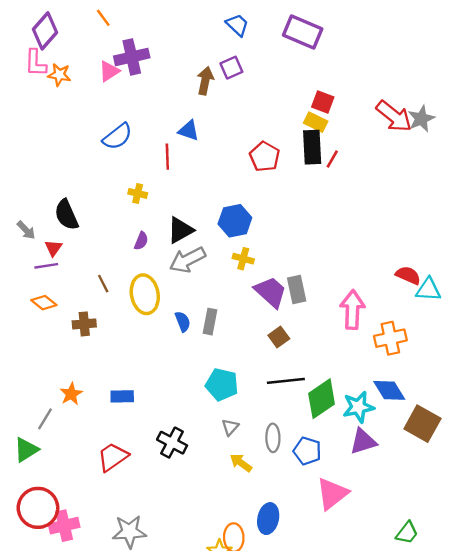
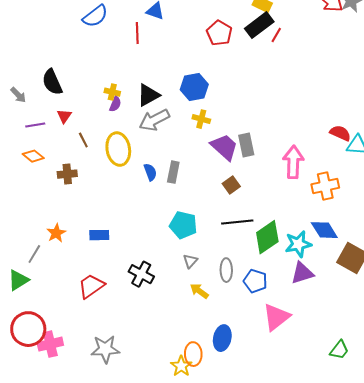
black rectangle: (312, 147) -> (259, 25), turned 56
yellow cross: (138, 193) -> (112, 92), moved
red triangle: (53, 248) -> (64, 116), moved

